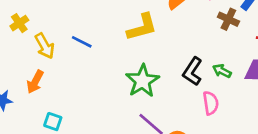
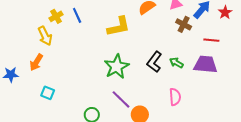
yellow cross: (19, 23) -> (56, 16), moved
blue line: (82, 42) -> (77, 15), moved, turned 35
pink semicircle: (211, 103) -> (175, 97), moved

